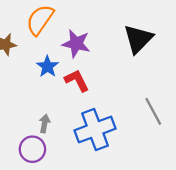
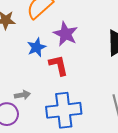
gray arrow: (45, 124) -> (22, 95), turned 56

